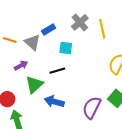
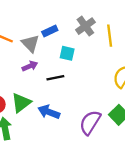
purple arrow: (21, 65) -> (30, 66), moved
green triangle: (34, 85) -> (21, 103), moved

